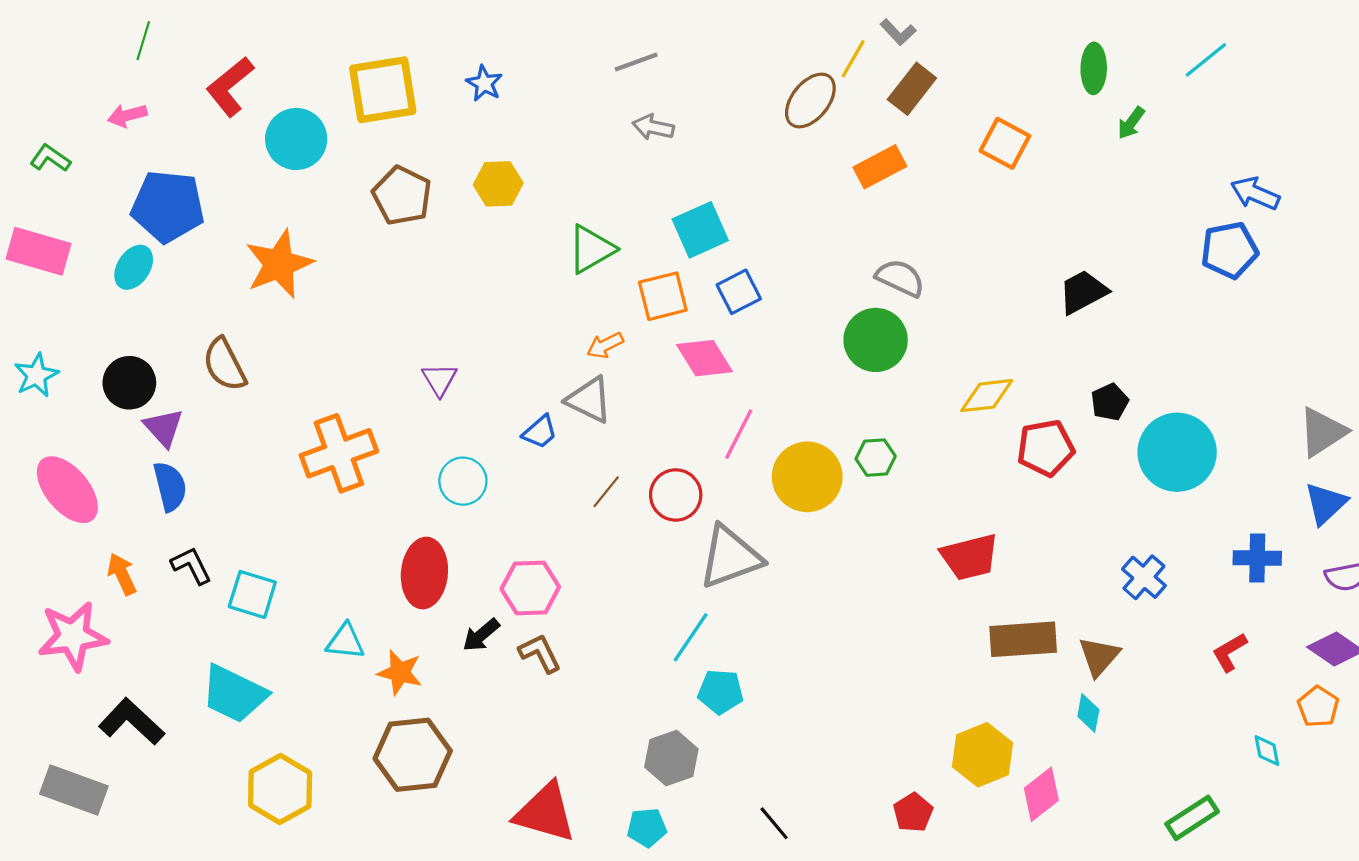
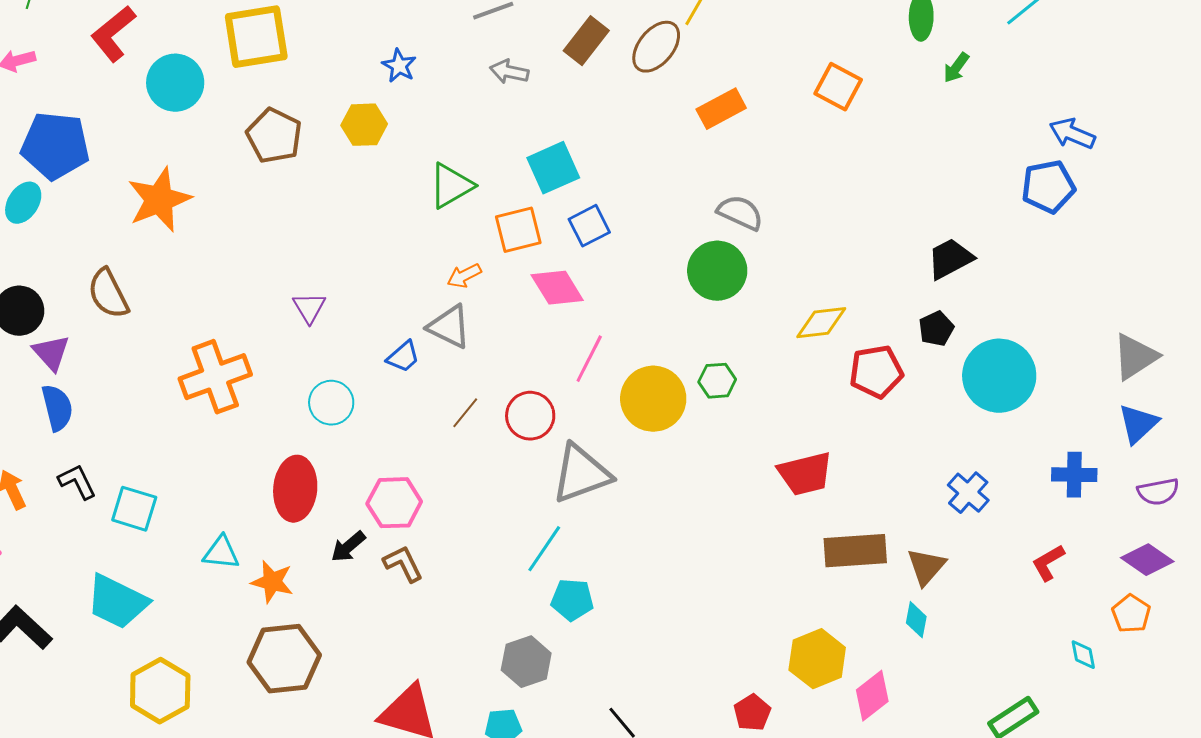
blue star: (484, 83) -> (399, 66), moved
brown rectangle: (912, 89) -> (586, 41), moved
black trapezoid: (1083, 292) -> (950, 259), moved

